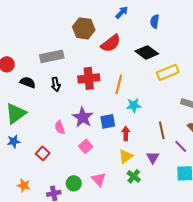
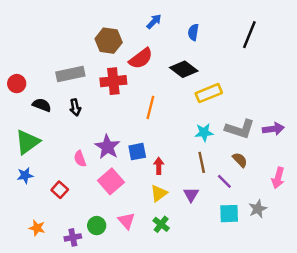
red cross: (89, 78) -> (113, 81), moved
cyan star: (134, 105) -> (204, 132), moved
pink square: (86, 146) -> (111, 181), size x1.5
green cross: (134, 176) -> (161, 224), moved

